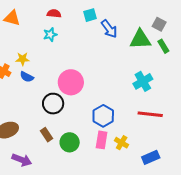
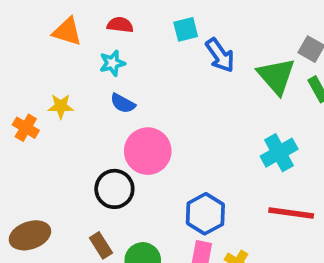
orange triangle: (12, 18) -> (67, 32), moved
green triangle: (140, 39) -> (276, 76), turned 50
blue semicircle: (27, 77) -> (123, 103), moved

